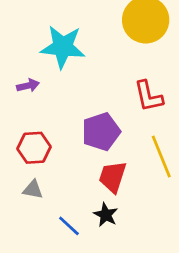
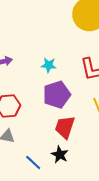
cyan star: (63, 47) -> (49, 65), moved, size x0.5

